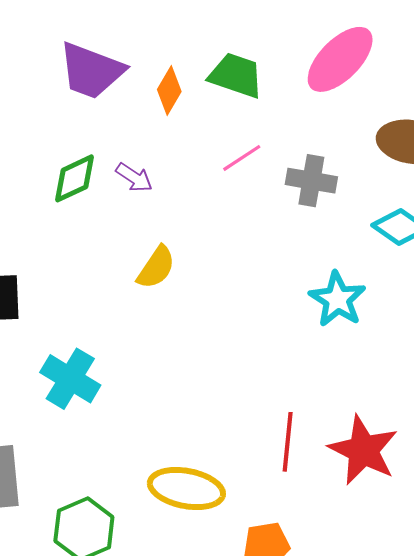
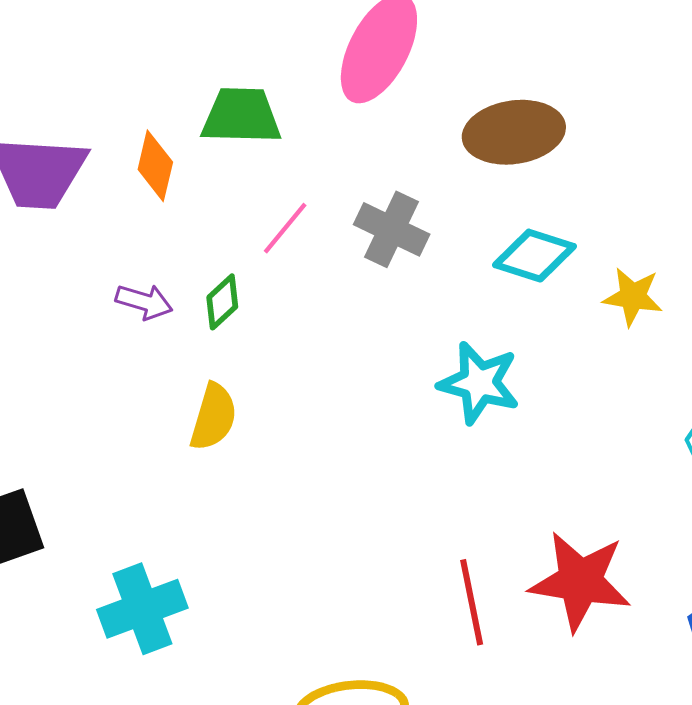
green diamond: (74, 178) -> (222, 302), moved, size x0.7
gray cross: (311, 181) -> (392, 229), turned 33
cyan cross: (70, 379) -> (142, 609), turned -34

